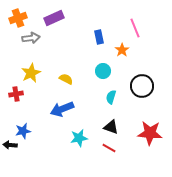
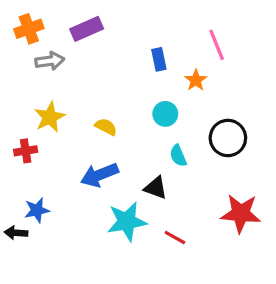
cyan semicircle: (111, 97) -> (178, 156), turned -40
black triangle: (111, 127) -> (156, 188), moved
cyan star: (79, 138) -> (127, 221), size x1.4

